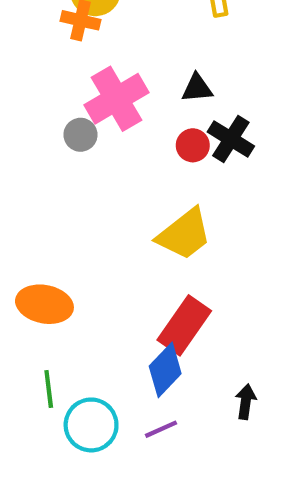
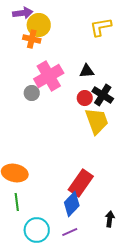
yellow trapezoid: (184, 234) -> (97, 121), moved, turned -72
green line: (49, 389) -> (17, 202), moved

